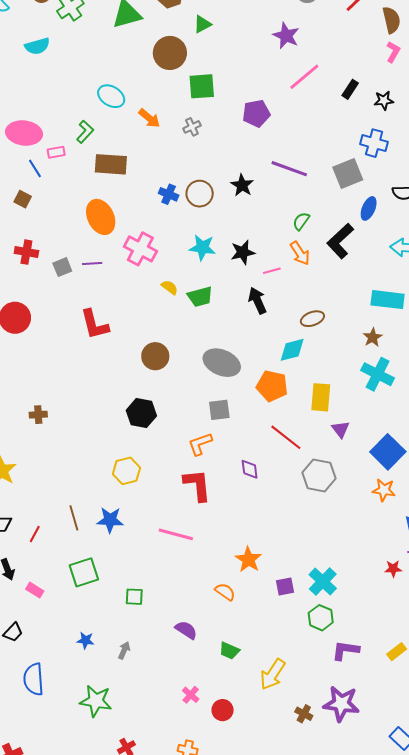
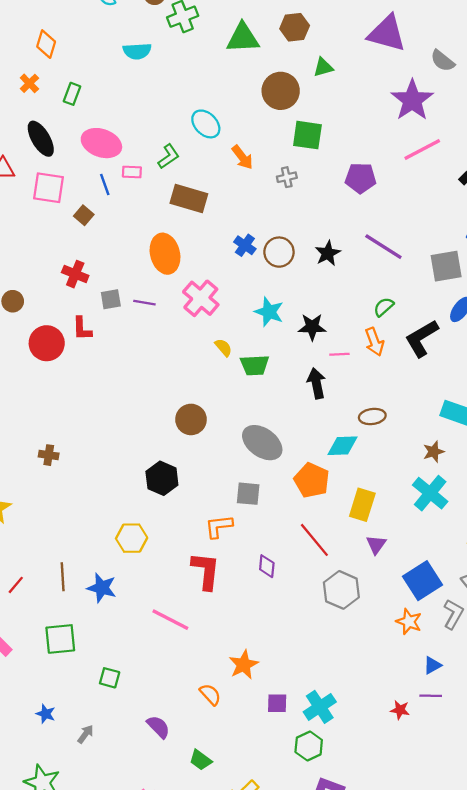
purple star: (286, 36) -> (412, 100), size x1.4
red L-shape: (94, 324) -> (82, 329), moved, size x0.7

